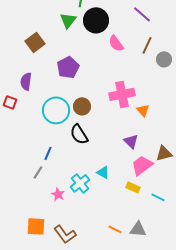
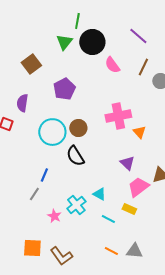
cyan line: (158, 197) -> (108, 219), moved

